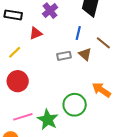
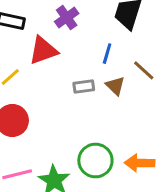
red triangle: (36, 33) -> (43, 50), size x1.5
orange arrow: (101, 90) -> (140, 163), moved, turned -36

